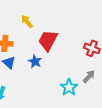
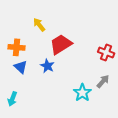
red trapezoid: (48, 40) -> (61, 44), turned 30

